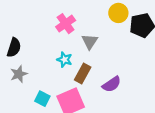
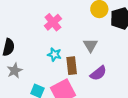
gray triangle: (90, 41) -> (90, 45), moved
brown rectangle: (83, 74) -> (72, 66), turned -30

